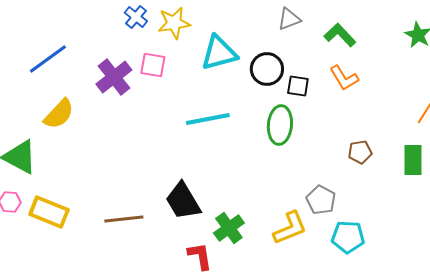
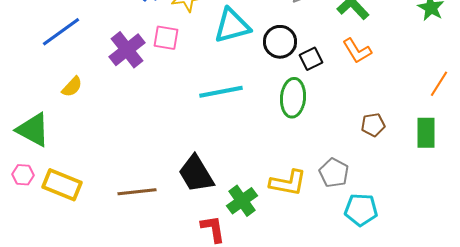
black square: (298, 86) -> (311, 59), turned -35
yellow semicircle: (59, 114) -> (72, 87), size x0.7
yellow L-shape: (290, 228) -> (288, 183), moved, turned 33

